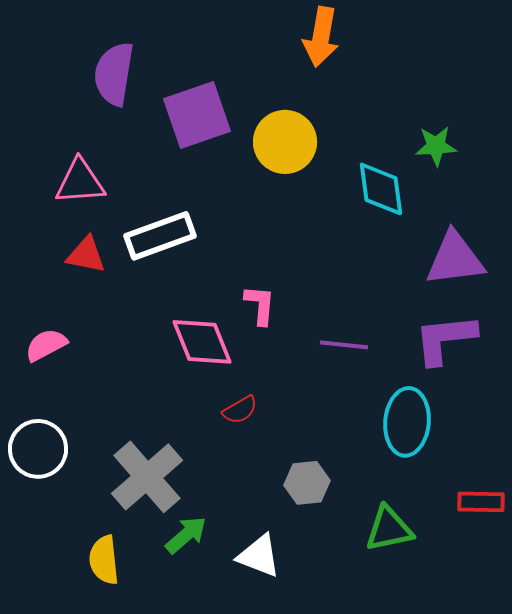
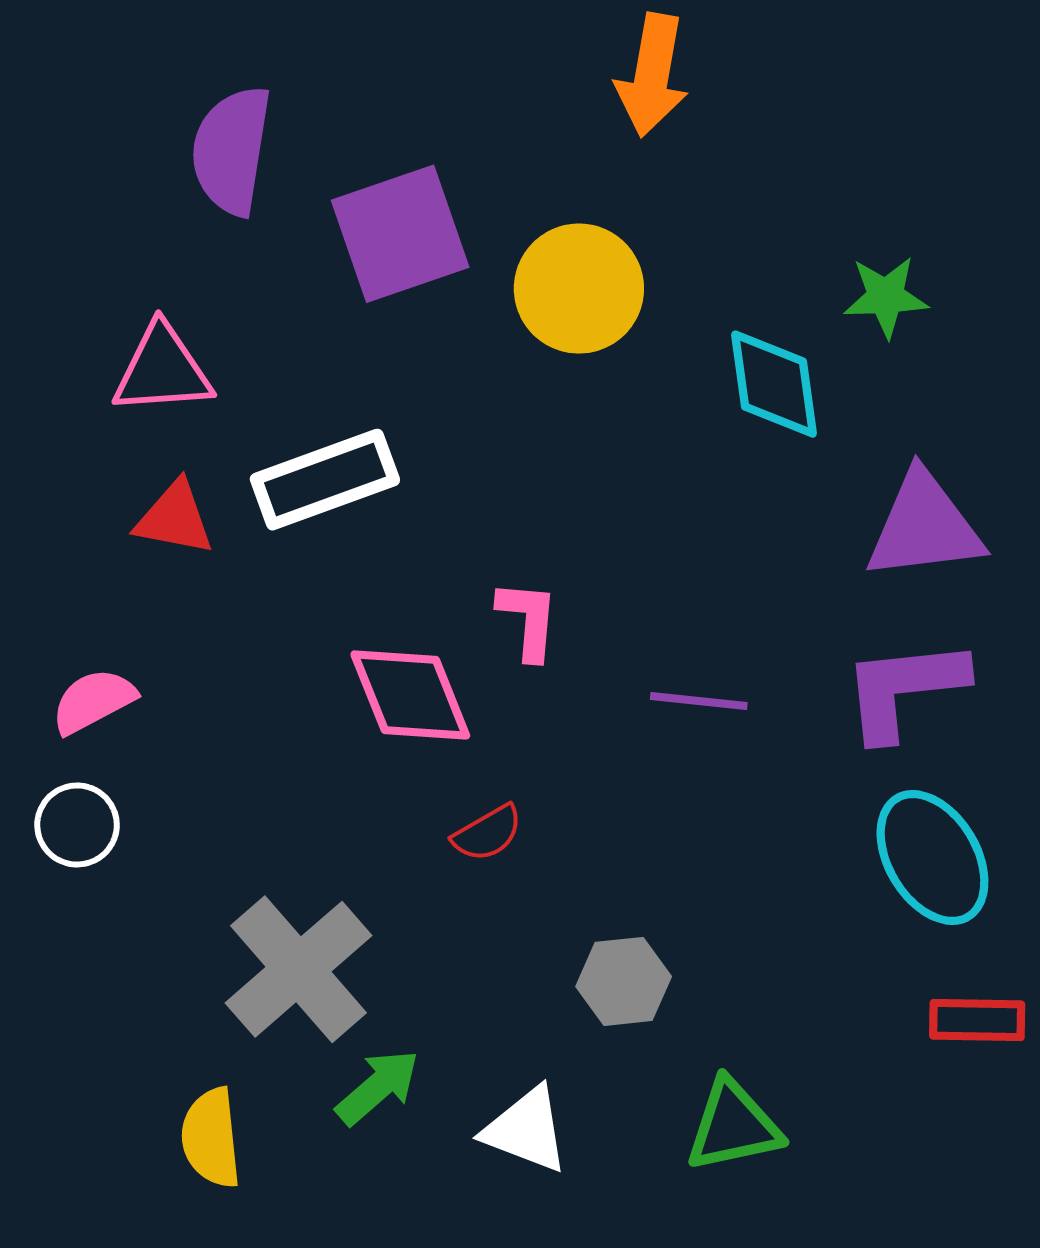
cyan ellipse: (407, 422) -> (932, 857), moved, turned -36
white circle: (38, 449) -> (77, 825), moved, size x0.7
green triangle: (389, 529) -> (733, 1126), moved

